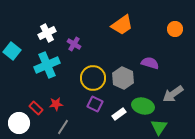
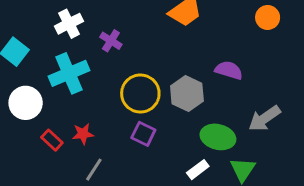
white rectangle: (119, 114) -> (198, 170), moved
white circle: (19, 123) -> (26, 103), moved

